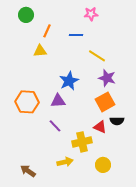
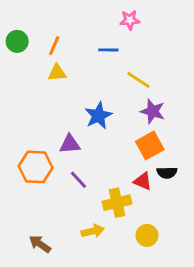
green circle: (26, 15) -> (17, 41), moved
orange line: (47, 31) -> (54, 46), moved
purple triangle: (58, 101) -> (70, 144), moved
orange hexagon: (27, 102) -> (36, 167), moved

